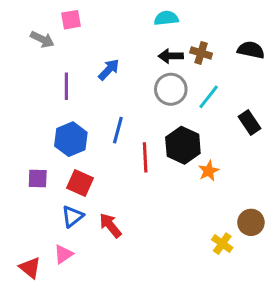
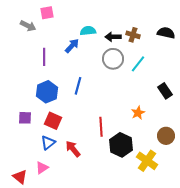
cyan semicircle: (166, 18) -> (88, 31), moved
black rectangle: (249, 123) -> (165, 91), moved
black hexagon: (183, 145) -> (121, 145), moved
red line: (145, 157) -> (101, 127), moved
brown circle: (251, 222) -> (166, 136), moved
yellow cross: (222, 244) -> (147, 161), size x1.5

